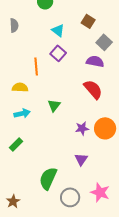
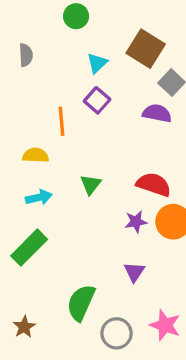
brown square: (88, 21) -> (146, 49), size x1.6
cyan triangle: (58, 30) -> (97, 63), turned 40
red semicircle: (93, 89) -> (154, 184), moved, turned -30
green rectangle: (16, 144) -> (29, 248), size x1.6
brown star: (13, 201) -> (24, 327), moved

